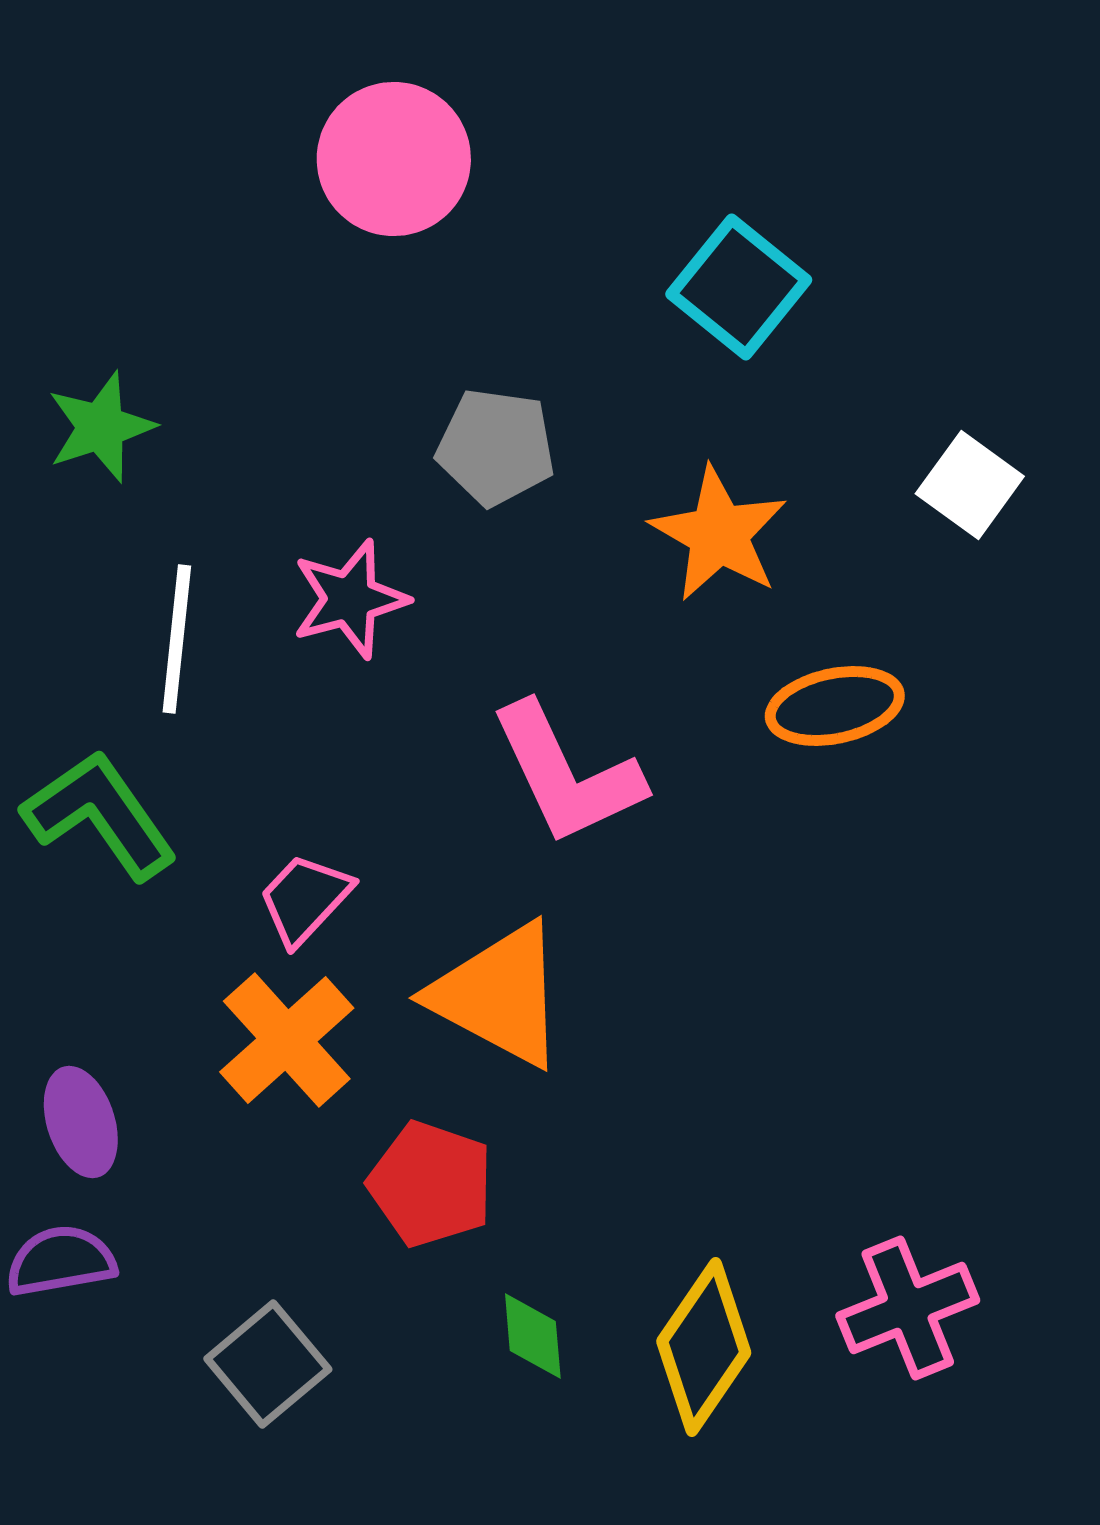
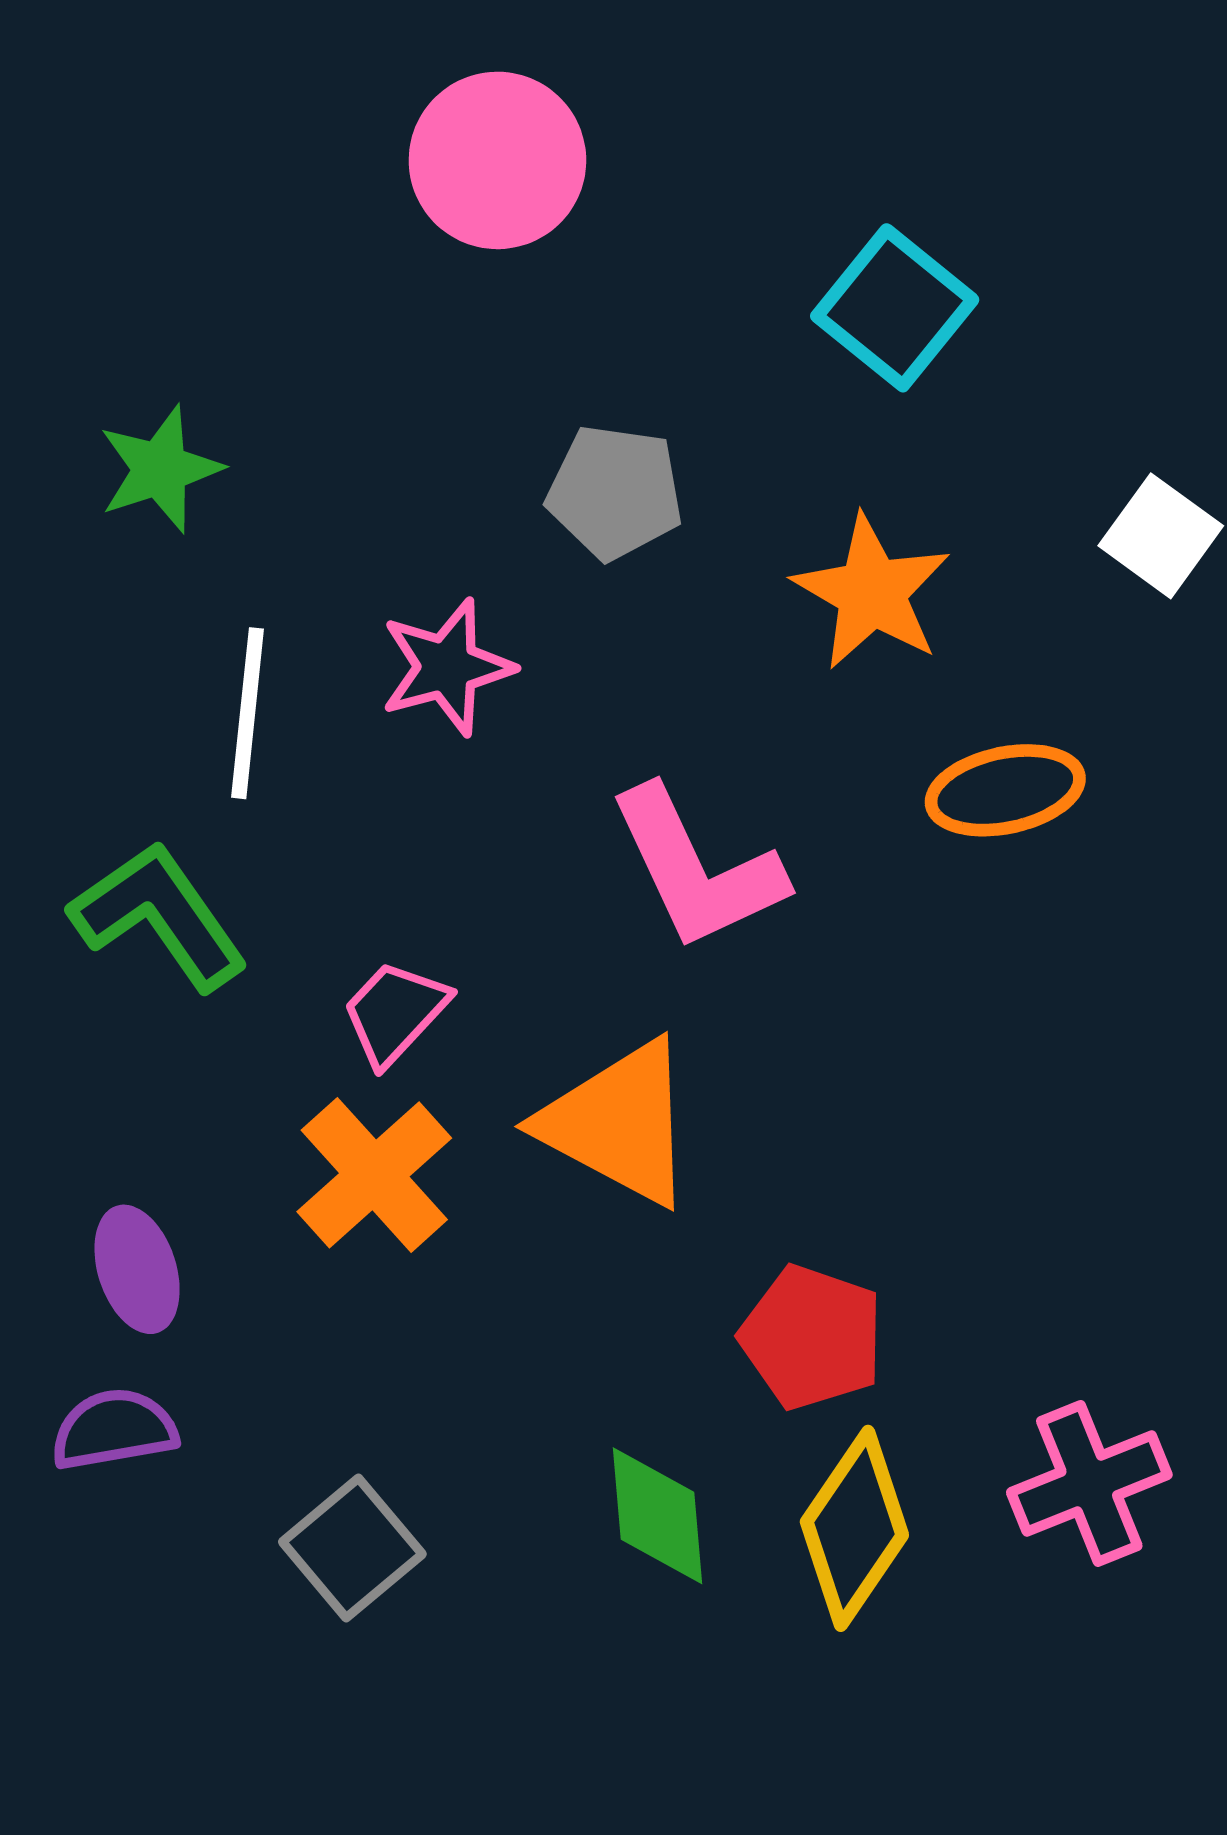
red pentagon: (431, 1184) -> (812, 1337), moved
green diamond: (533, 1336) -> (658, 1516), size x1.4

